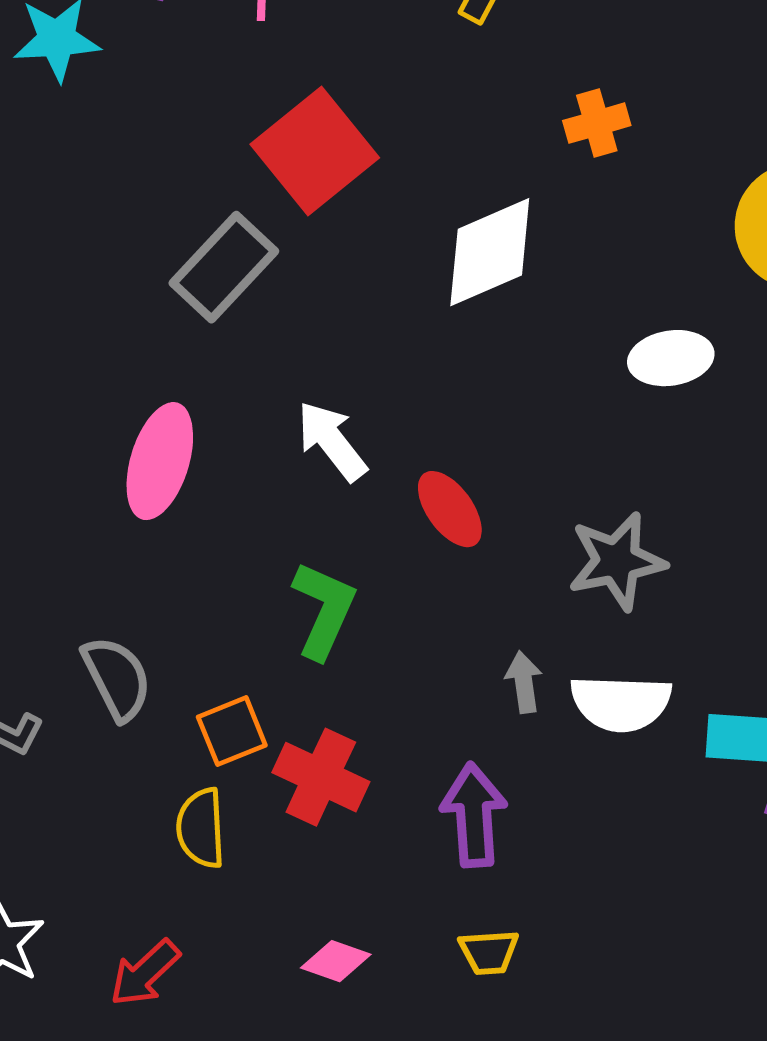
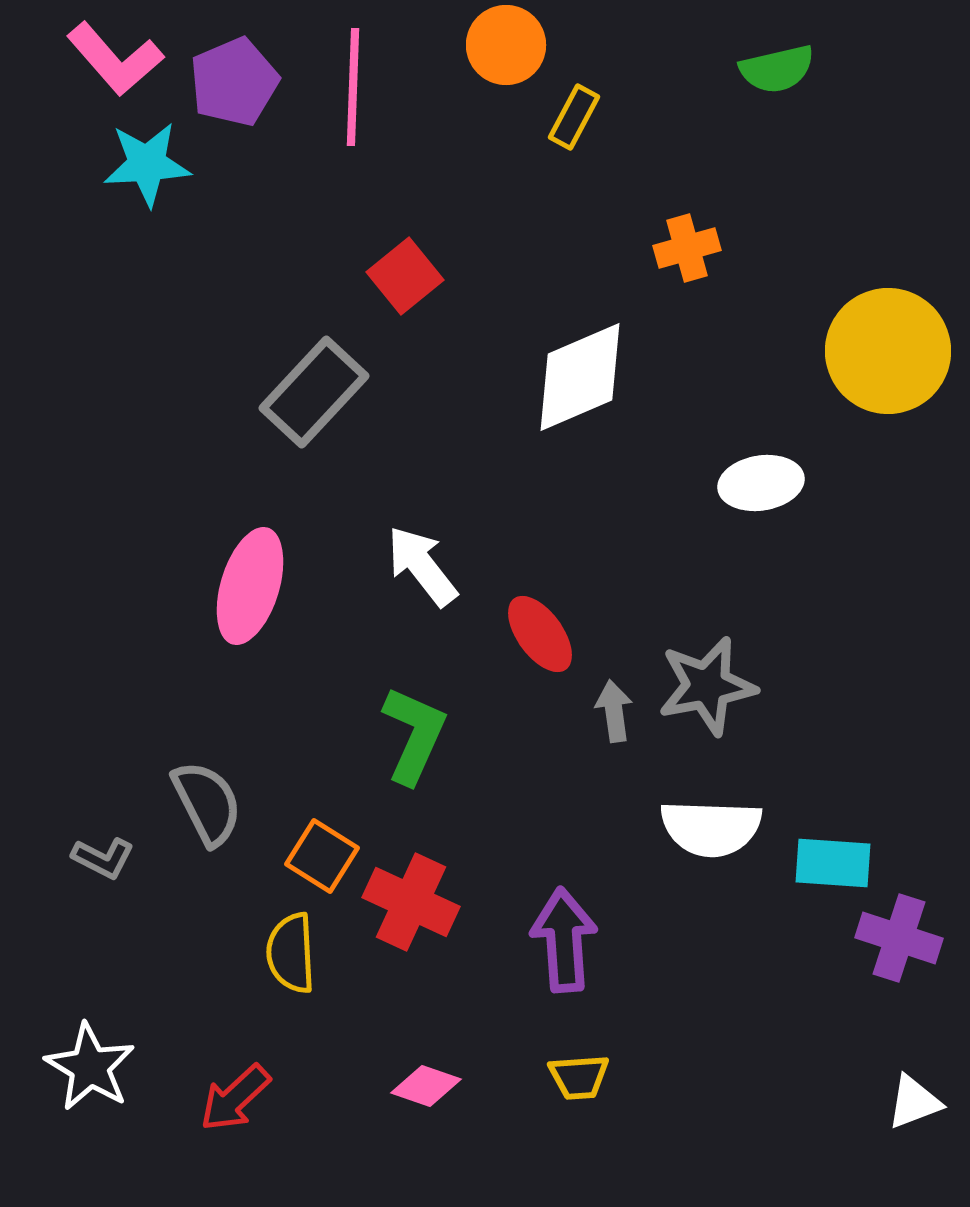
red square: (315, 151) -> (405, 276), size x0.6
gray arrow: (524, 682) -> (614, 711), moved
orange square: (232, 731) -> (322, 856), turned -36

